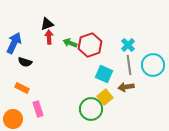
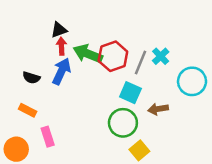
blue arrow: (14, 43) -> (61, 71), moved
green arrow: (70, 43) -> (88, 54), size x1.6
gray line: (129, 65) -> (141, 63), moved, turned 30
yellow square: (105, 97) -> (139, 150), moved
green circle: (91, 109) -> (123, 123), moved

